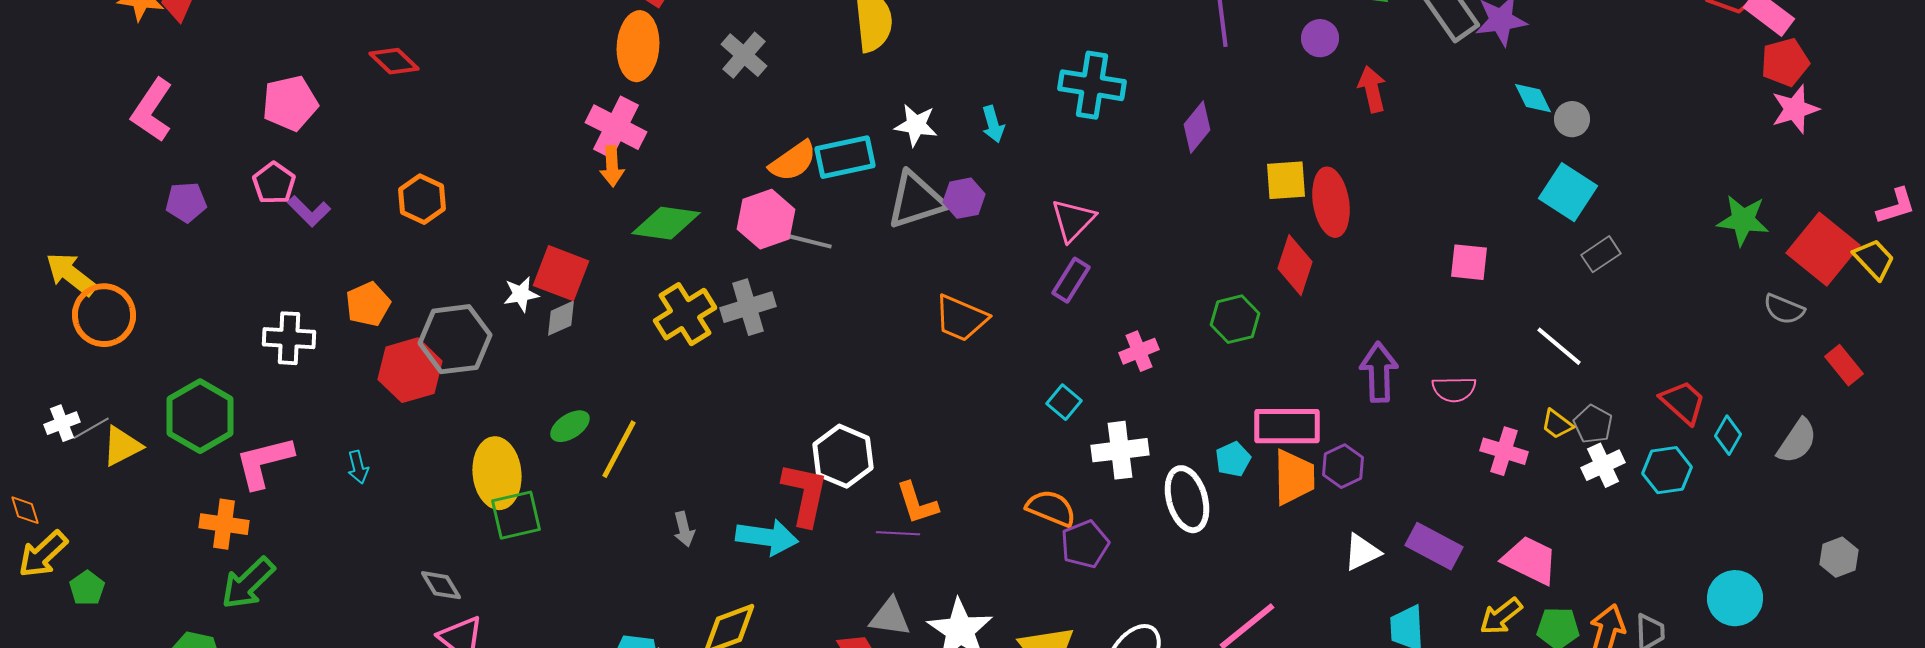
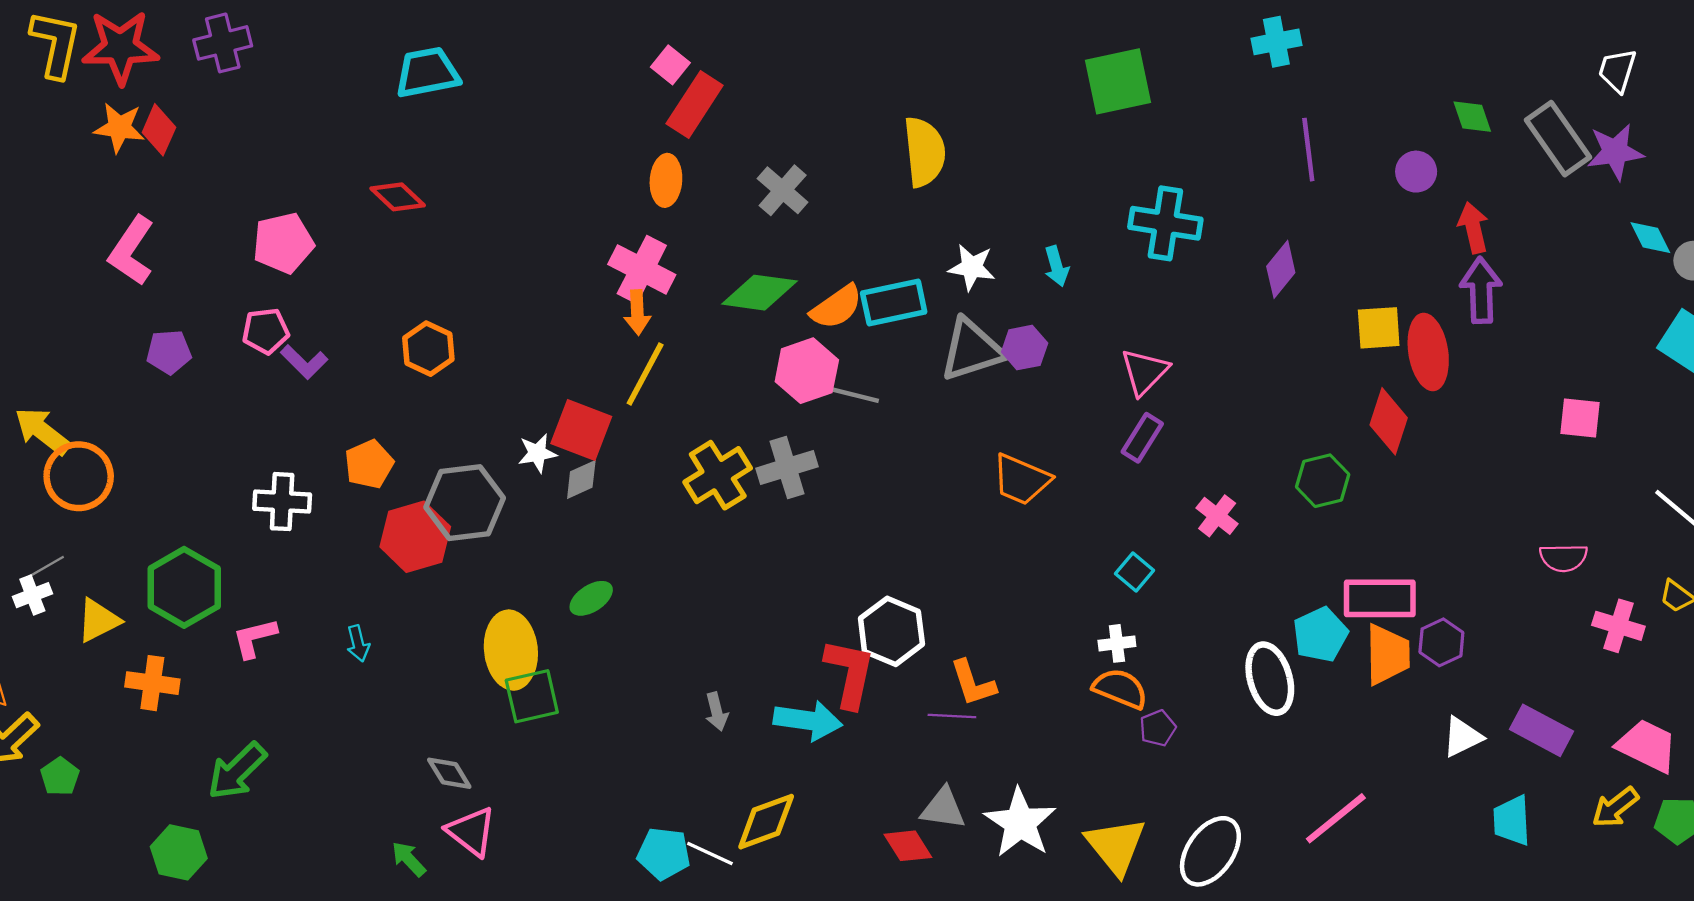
orange ellipse: (638, 46) -> (666, 180), size x0.7
pink pentagon: (274, 183) -> (266, 331), turned 30
green diamond: (666, 223) -> (759, 293), moved
pink cross: (1139, 351) -> (1217, 516), turned -30
purple arrow: (1379, 372) -> (1481, 290), moved
gray line: (91, 428) -> (45, 568), moved
yellow line: (619, 449) -> (645, 374), moved
white cross: (1120, 450) -> (1117, 643), moved, size x0.6
cyan pentagon: (1233, 459) -> (1320, 635), size x1.4
pink L-shape: (264, 462) -> (255, 638), size x0.7
orange cross: (224, 524) -> (152, 683), moved
purple pentagon: (1085, 544) -> (1158, 728), size x0.7

